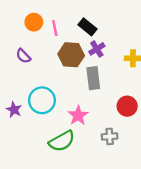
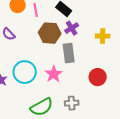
pink star: (78, 115) -> (54, 74), moved
gray cross: (110, 136) -> (72, 103), moved

